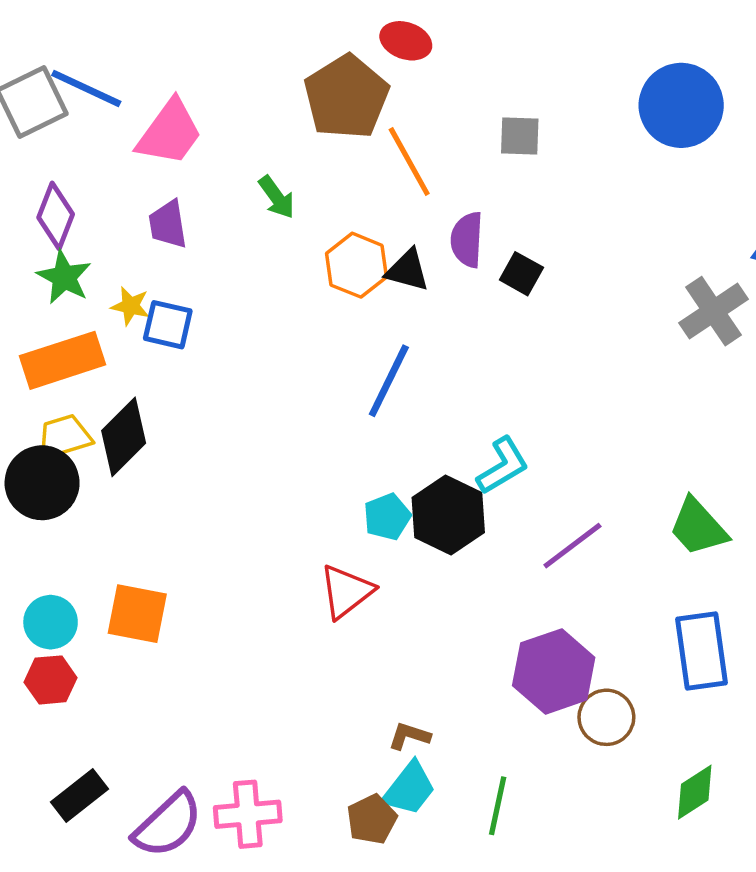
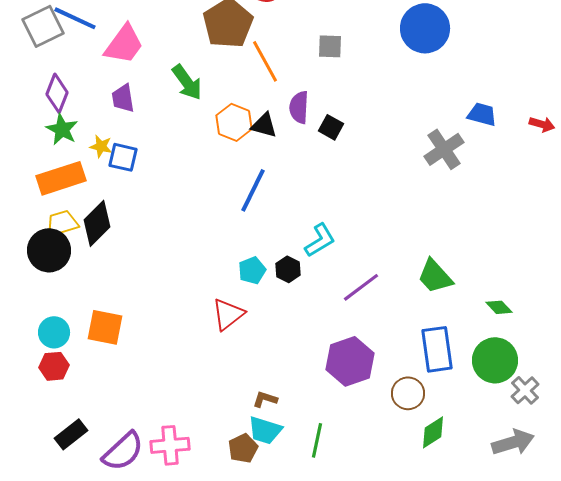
green arrow: (277, 197) -> (187, 82), size x1.4
black hexagon: (448, 515) -> (288, 269), size x0.6
brown circle: (606, 717) -> (408, 393), moved
cyan trapezoid: (409, 789) -> (265, 430), turned 69

